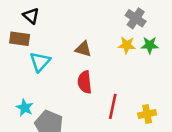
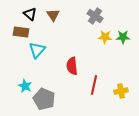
gray cross: (136, 18) -> (95, 16), moved
brown triangle: (83, 49) -> (53, 15), moved, turned 40

